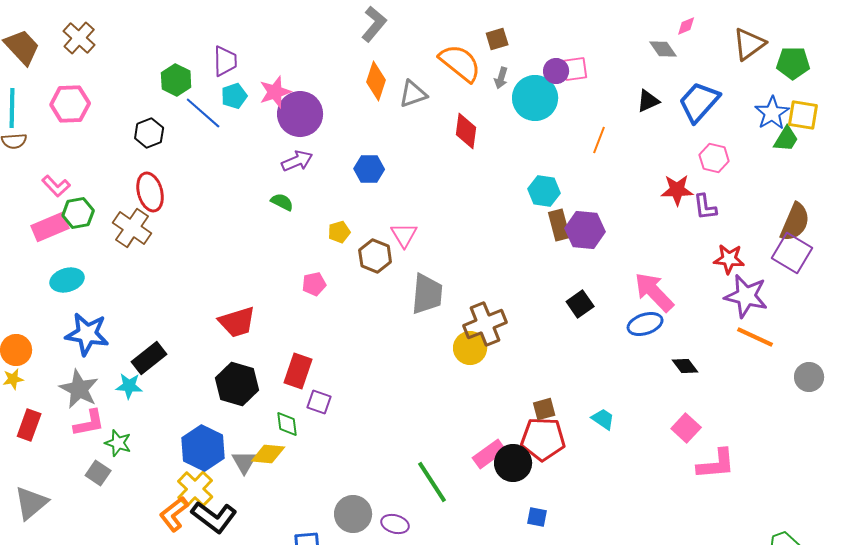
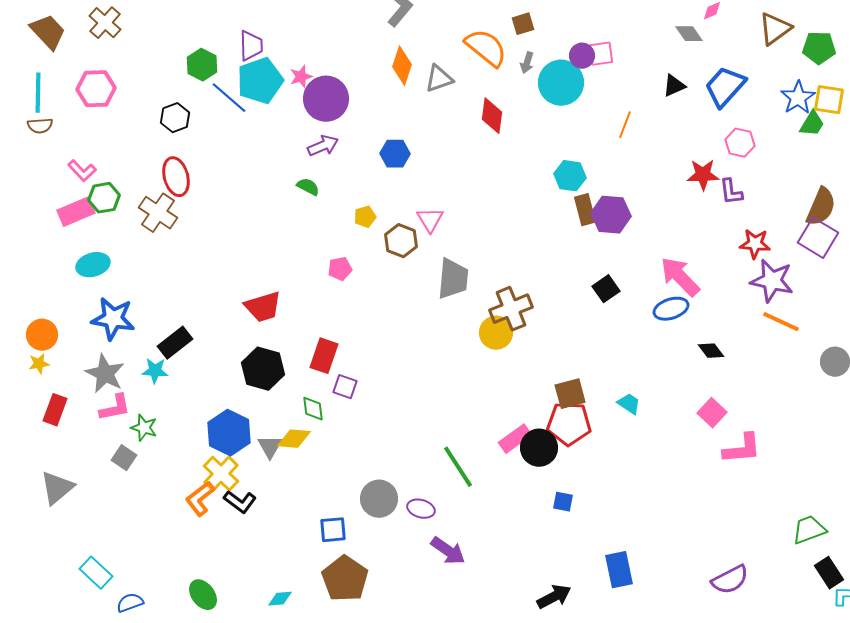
pink star: (275, 92) -> (301, 77), size x0.7
cyan pentagon: (234, 96) -> (260, 81), size x1.8
brown square: (544, 409) -> (570, 394), size x1.4
black L-shape: (214, 517) -> (240, 502), size x0.7

